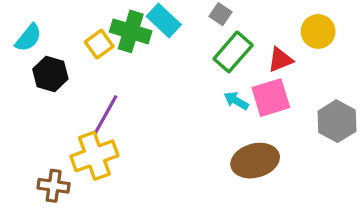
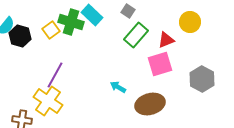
black hexagon: (50, 74) -> (20, 36), moved
cyan arrow: (236, 101) -> (118, 87), moved
yellow cross: (94, 156) -> (48, 101), turned -36

